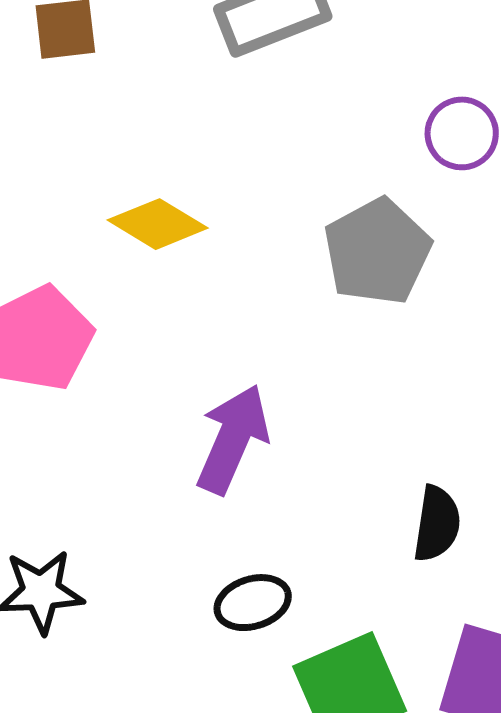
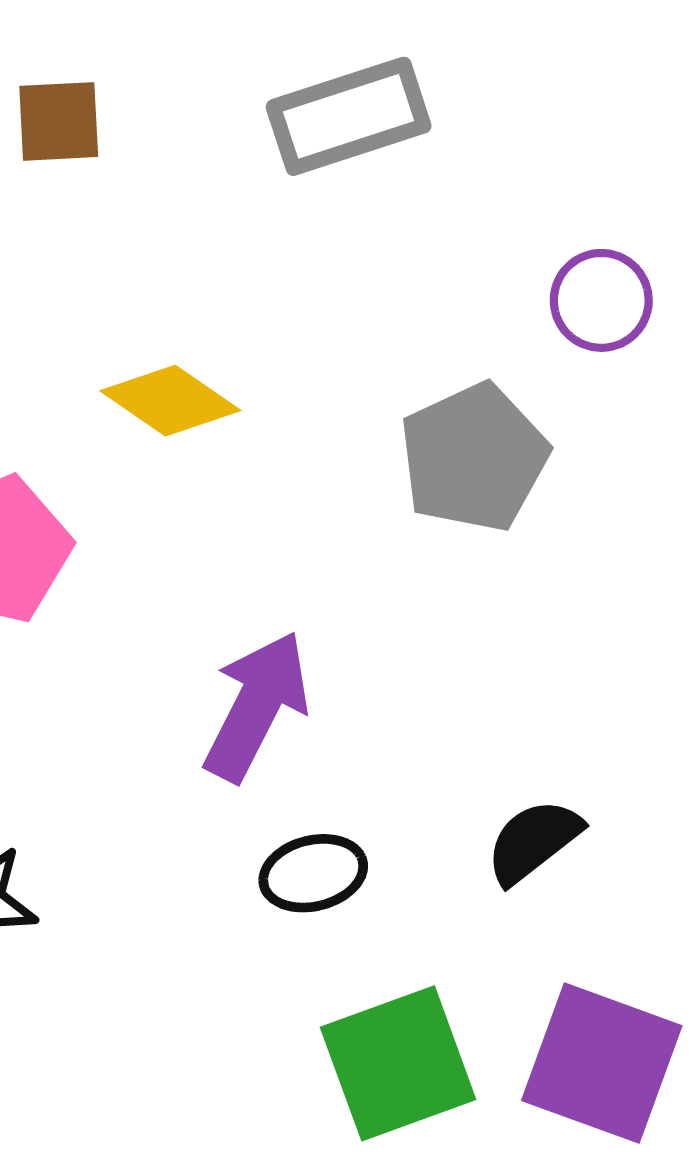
black semicircle: (437, 524) -> (533, 841), turned -140
black ellipse: (253, 603) -> (313, 873), moved

